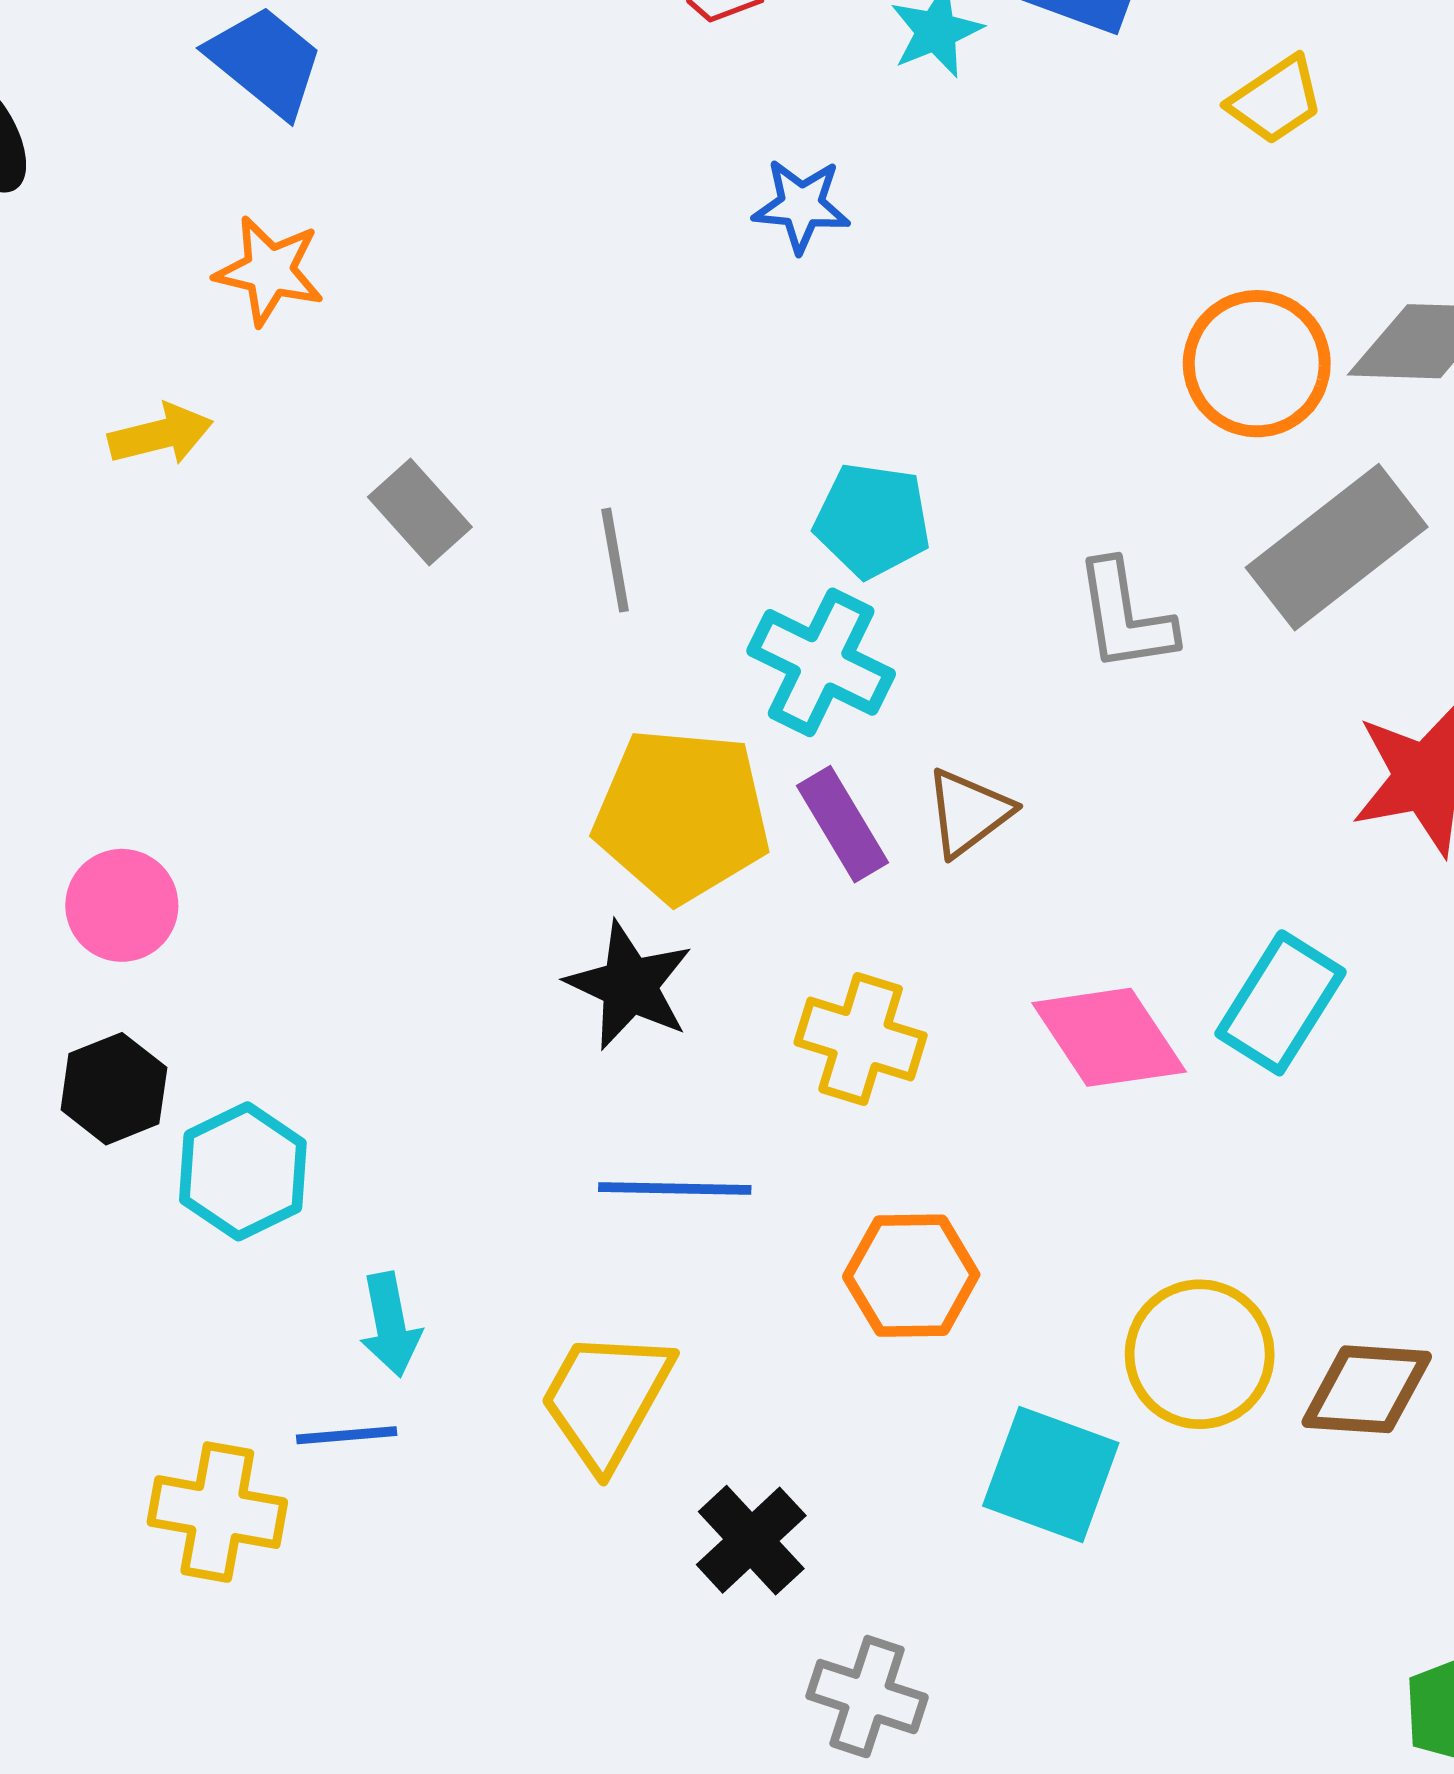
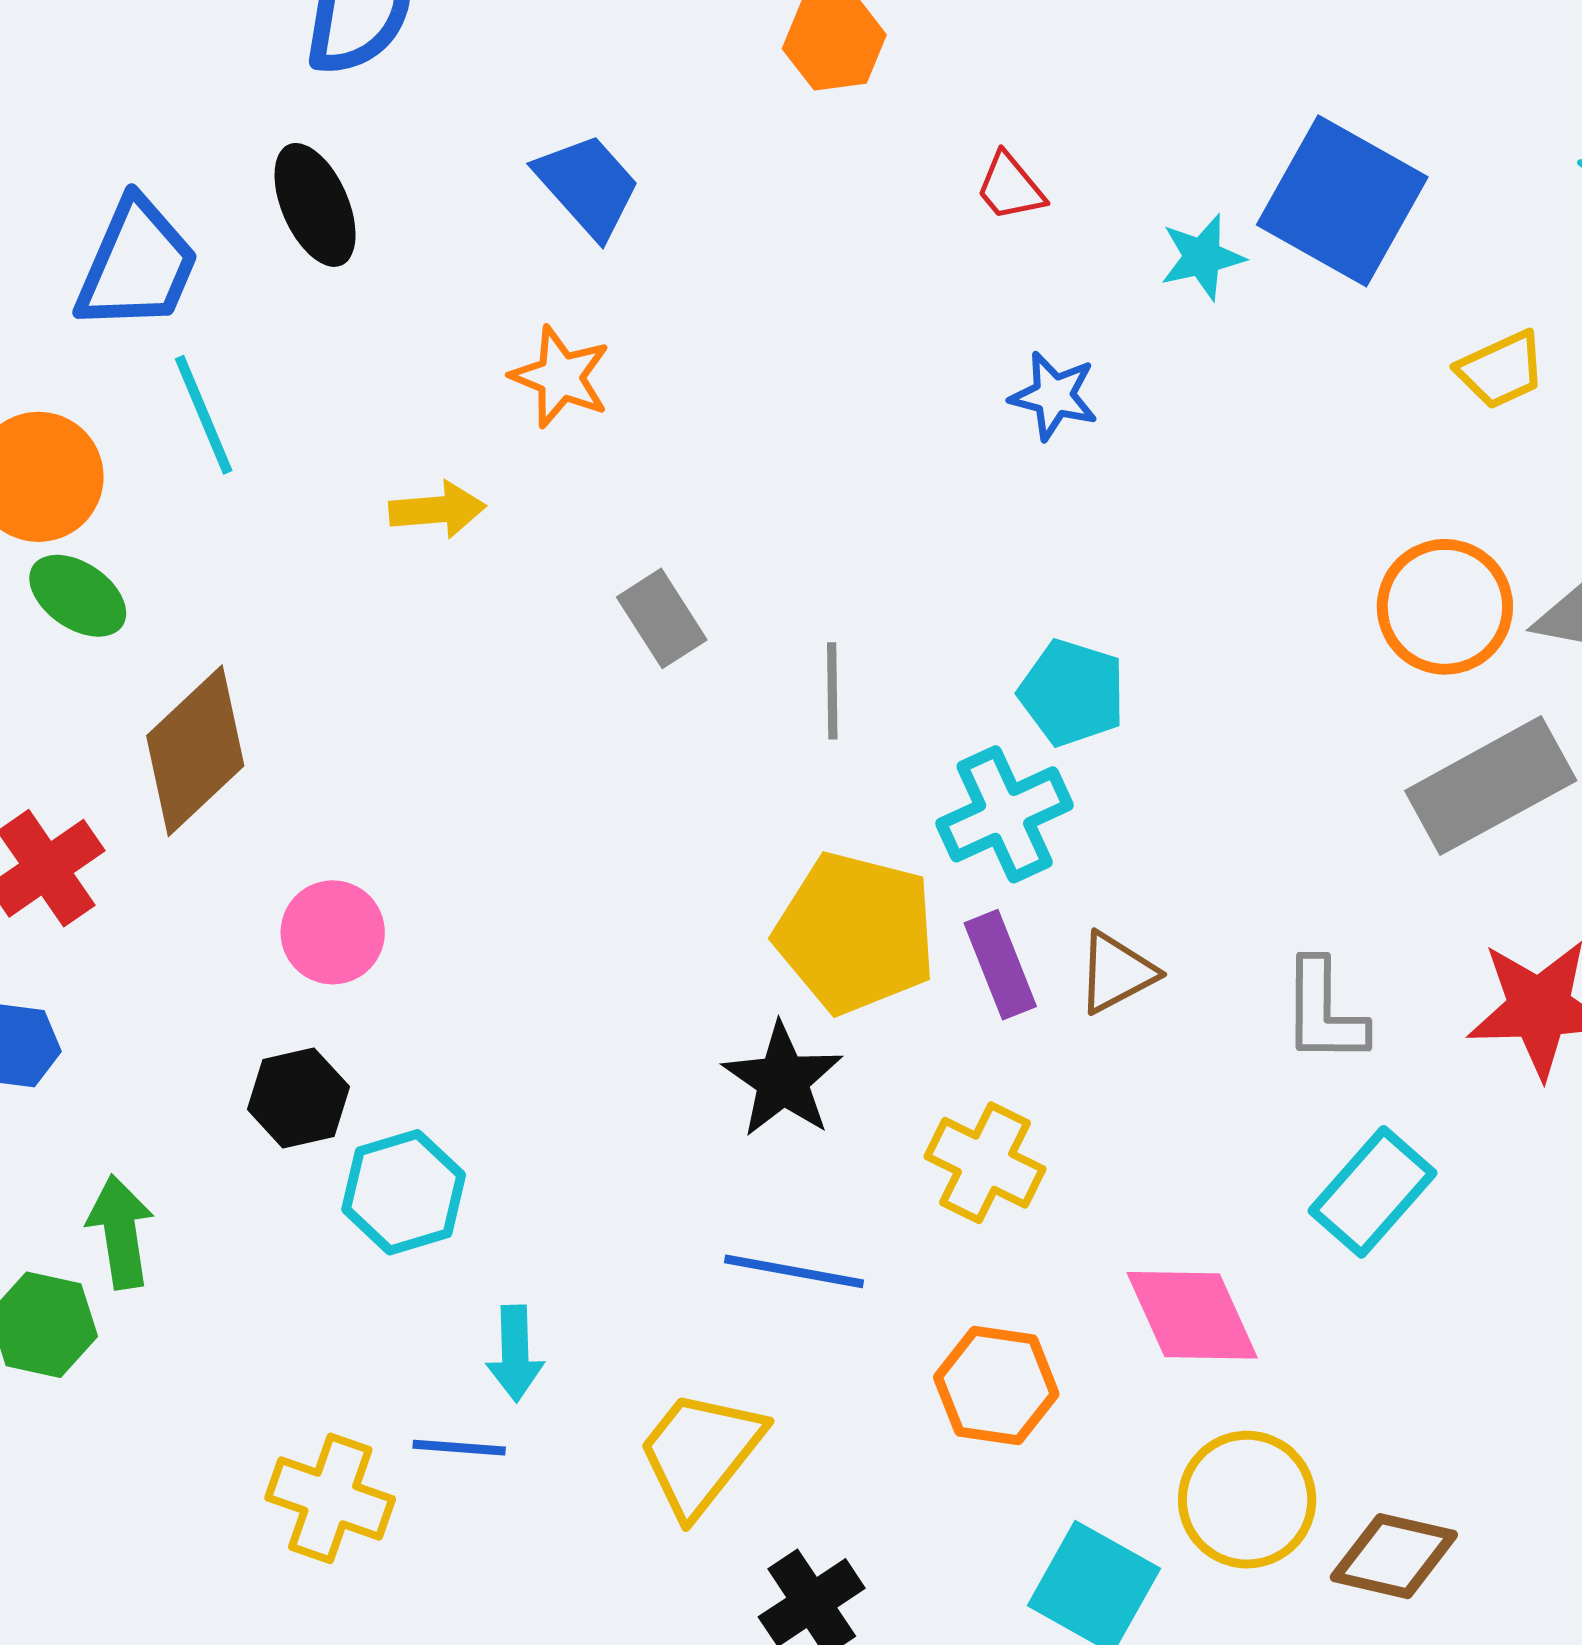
gray L-shape: (1125, 616) -> (1324, 1012), moved
cyan cross: (821, 662) -> (1005, 814), turned 30
pink diamond: (1109, 1037) -> (1192, 1315), moved

